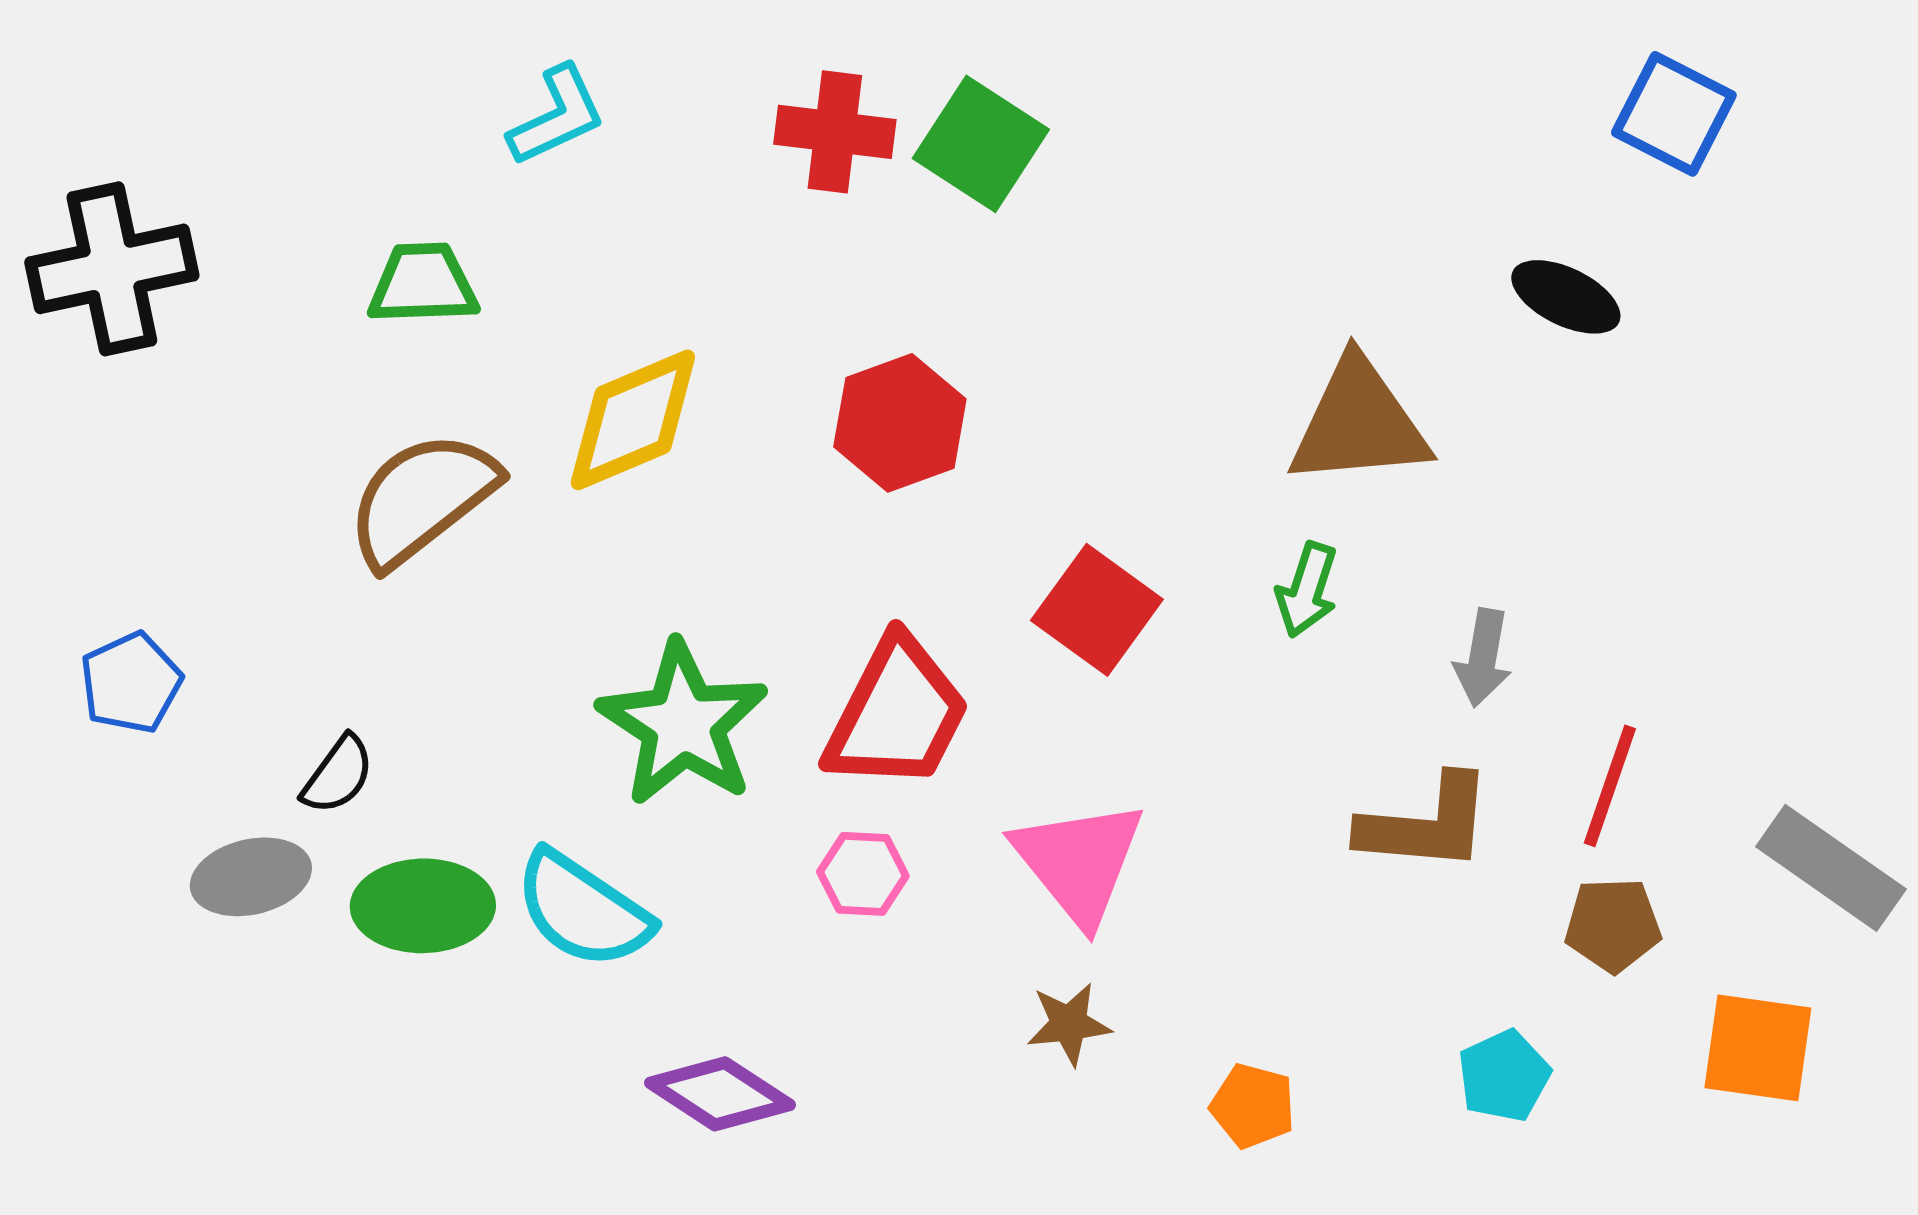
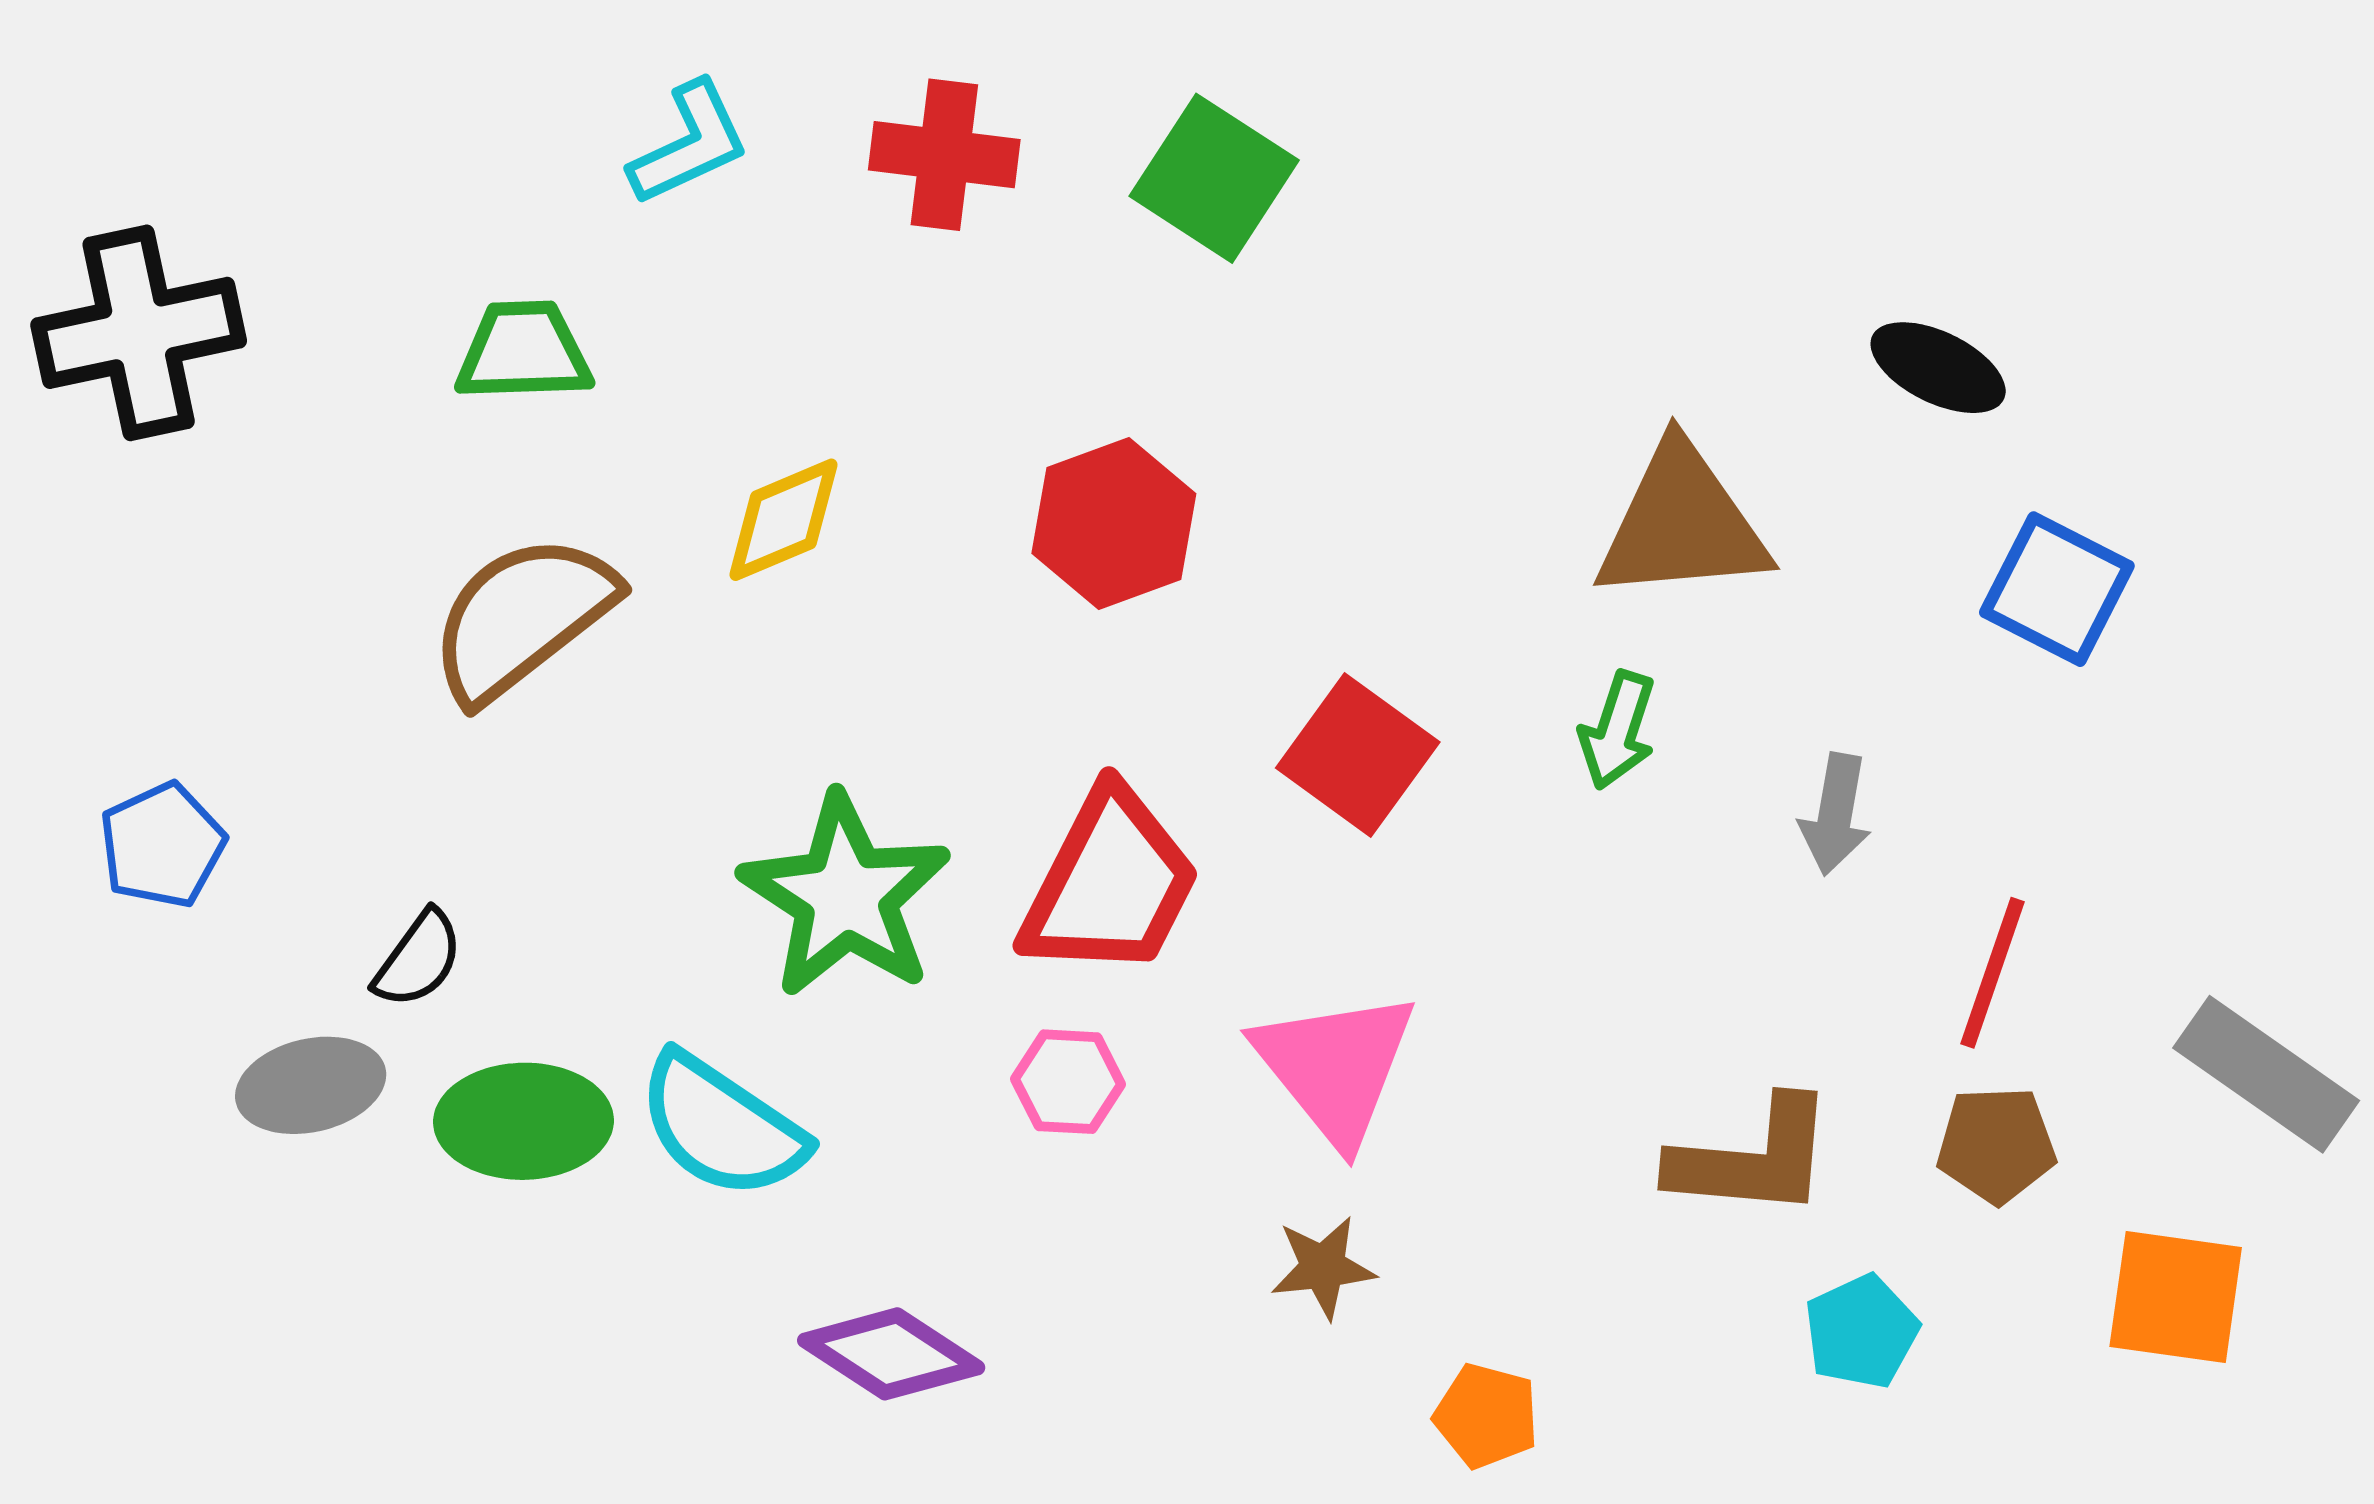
blue square: (1674, 114) -> (2057, 589), moved
red cross: (835, 132) -> (944, 155), moved
yellow diamond: (633, 420) -> (783, 520), size x0.7
brown L-shape: (1426, 824) -> (1752, 1158), moved
orange pentagon: (1253, 1106) -> (1486, 1416), moved

